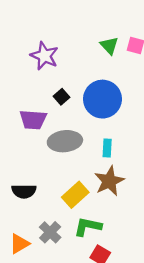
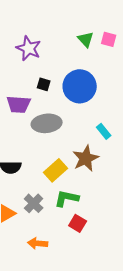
black square: (61, 97) -> (44, 84), turned -32
cyan rectangle: (107, 148) -> (104, 131), moved, turned -42

